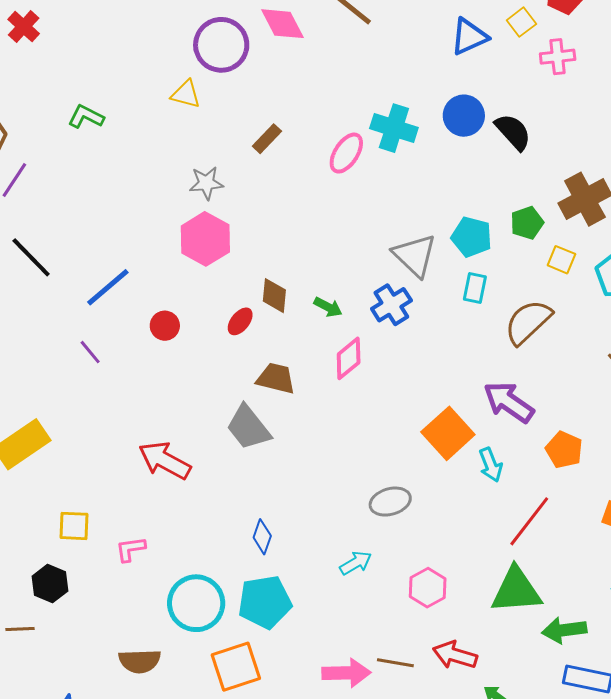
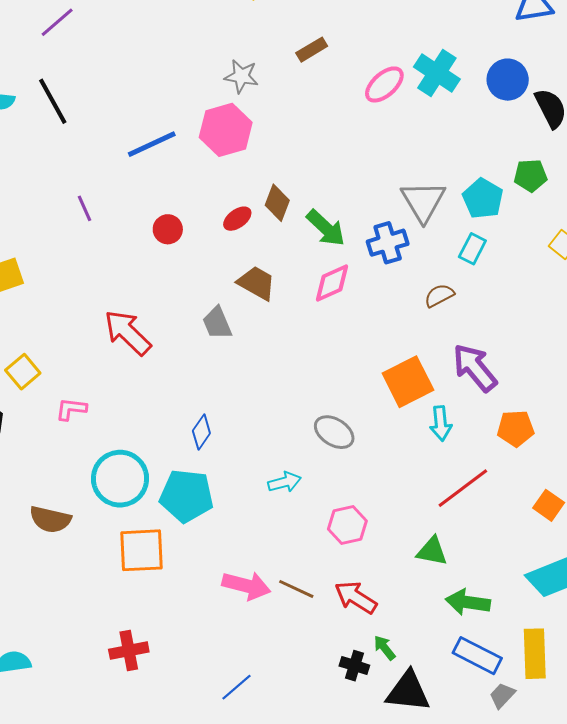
green pentagon: (527, 223) -> (531, 176), moved
blue line: (108, 287) -> (152, 144), moved
green arrow: (328, 307) -> (326, 228), size x1.5
brown semicircle: (528, 322) -> (439, 295), moved, size x0.6
red circle: (165, 326) -> (168, 229), moved
gray trapezoid: (248, 427) -> (217, 323), size x0.7
orange pentagon: (564, 450) -> (516, 428), turned 30
gray ellipse: (390, 502) -> (334, 432), turned 33
yellow square: (74, 526) -> (23, 372), turned 32
green triangle: (516, 590) -> (432, 551), size x0.6

